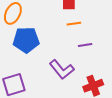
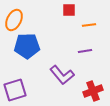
orange line: (74, 24) -> (89, 25), moved

